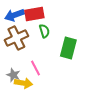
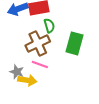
brown cross: (16, 38) -> (38, 43), moved
pink line: (35, 68) -> (40, 64), turned -42

